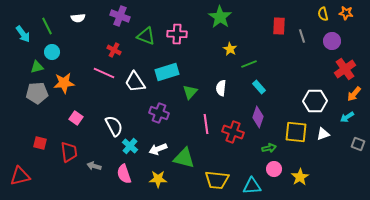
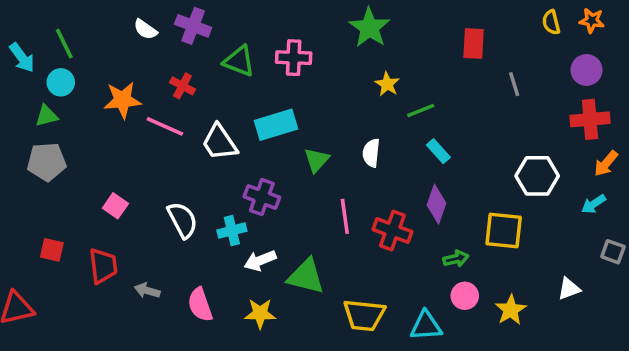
white semicircle: (78, 18) -> (145, 29), moved, turned 40
gray line: (302, 36) -> (514, 84), moved
purple circle: (332, 41) -> (587, 70), moved
cyan circle: (52, 52) -> (61, 82), moved
red cross: (345, 69) -> (590, 119), turned 30
orange star: (64, 83) -> (122, 100), moved
white triangle: (323, 134) -> (569, 289), moved
cyan cross: (130, 146) -> (232, 231), moved, turned 35

